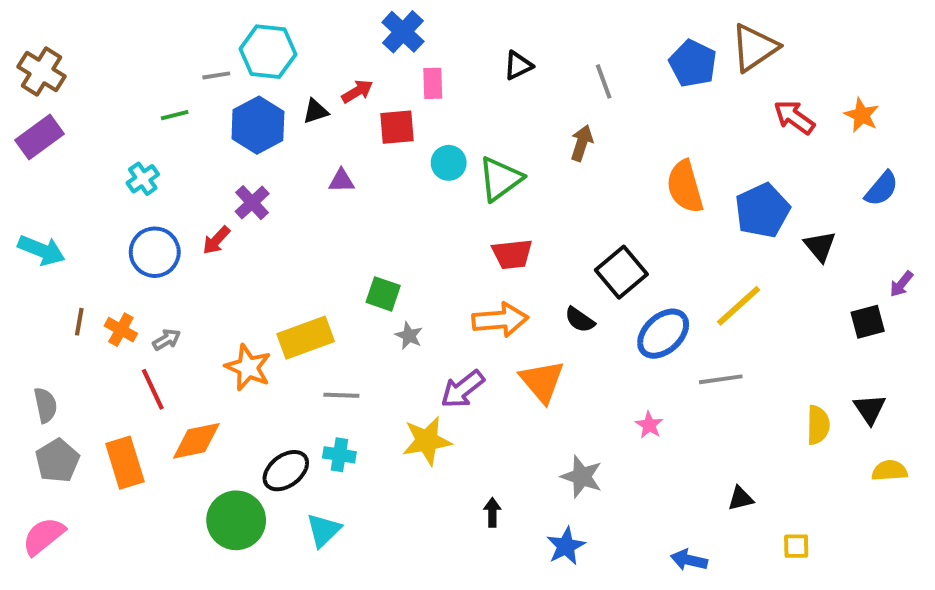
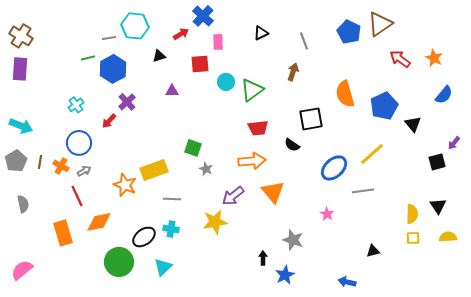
red arrow: (357, 91) -> (181, 34), moved
blue hexagon: (258, 125) -> (113, 69), moved
purple rectangle: (40, 137) -> (20, 69), turned -50
cyan cross: (143, 179) -> (76, 105), moved
blue circle: (155, 252) -> (79, 143), moved
black square: (621, 272) -> (311, 119), moved, turned 30
black semicircle: (580, 320) -> (292, 145), moved
gray pentagon: (57, 461) -> (16, 161), moved
black arrow: (492, 512) -> (263, 258), moved
yellow square: (796, 546) -> (413, 238), moved

